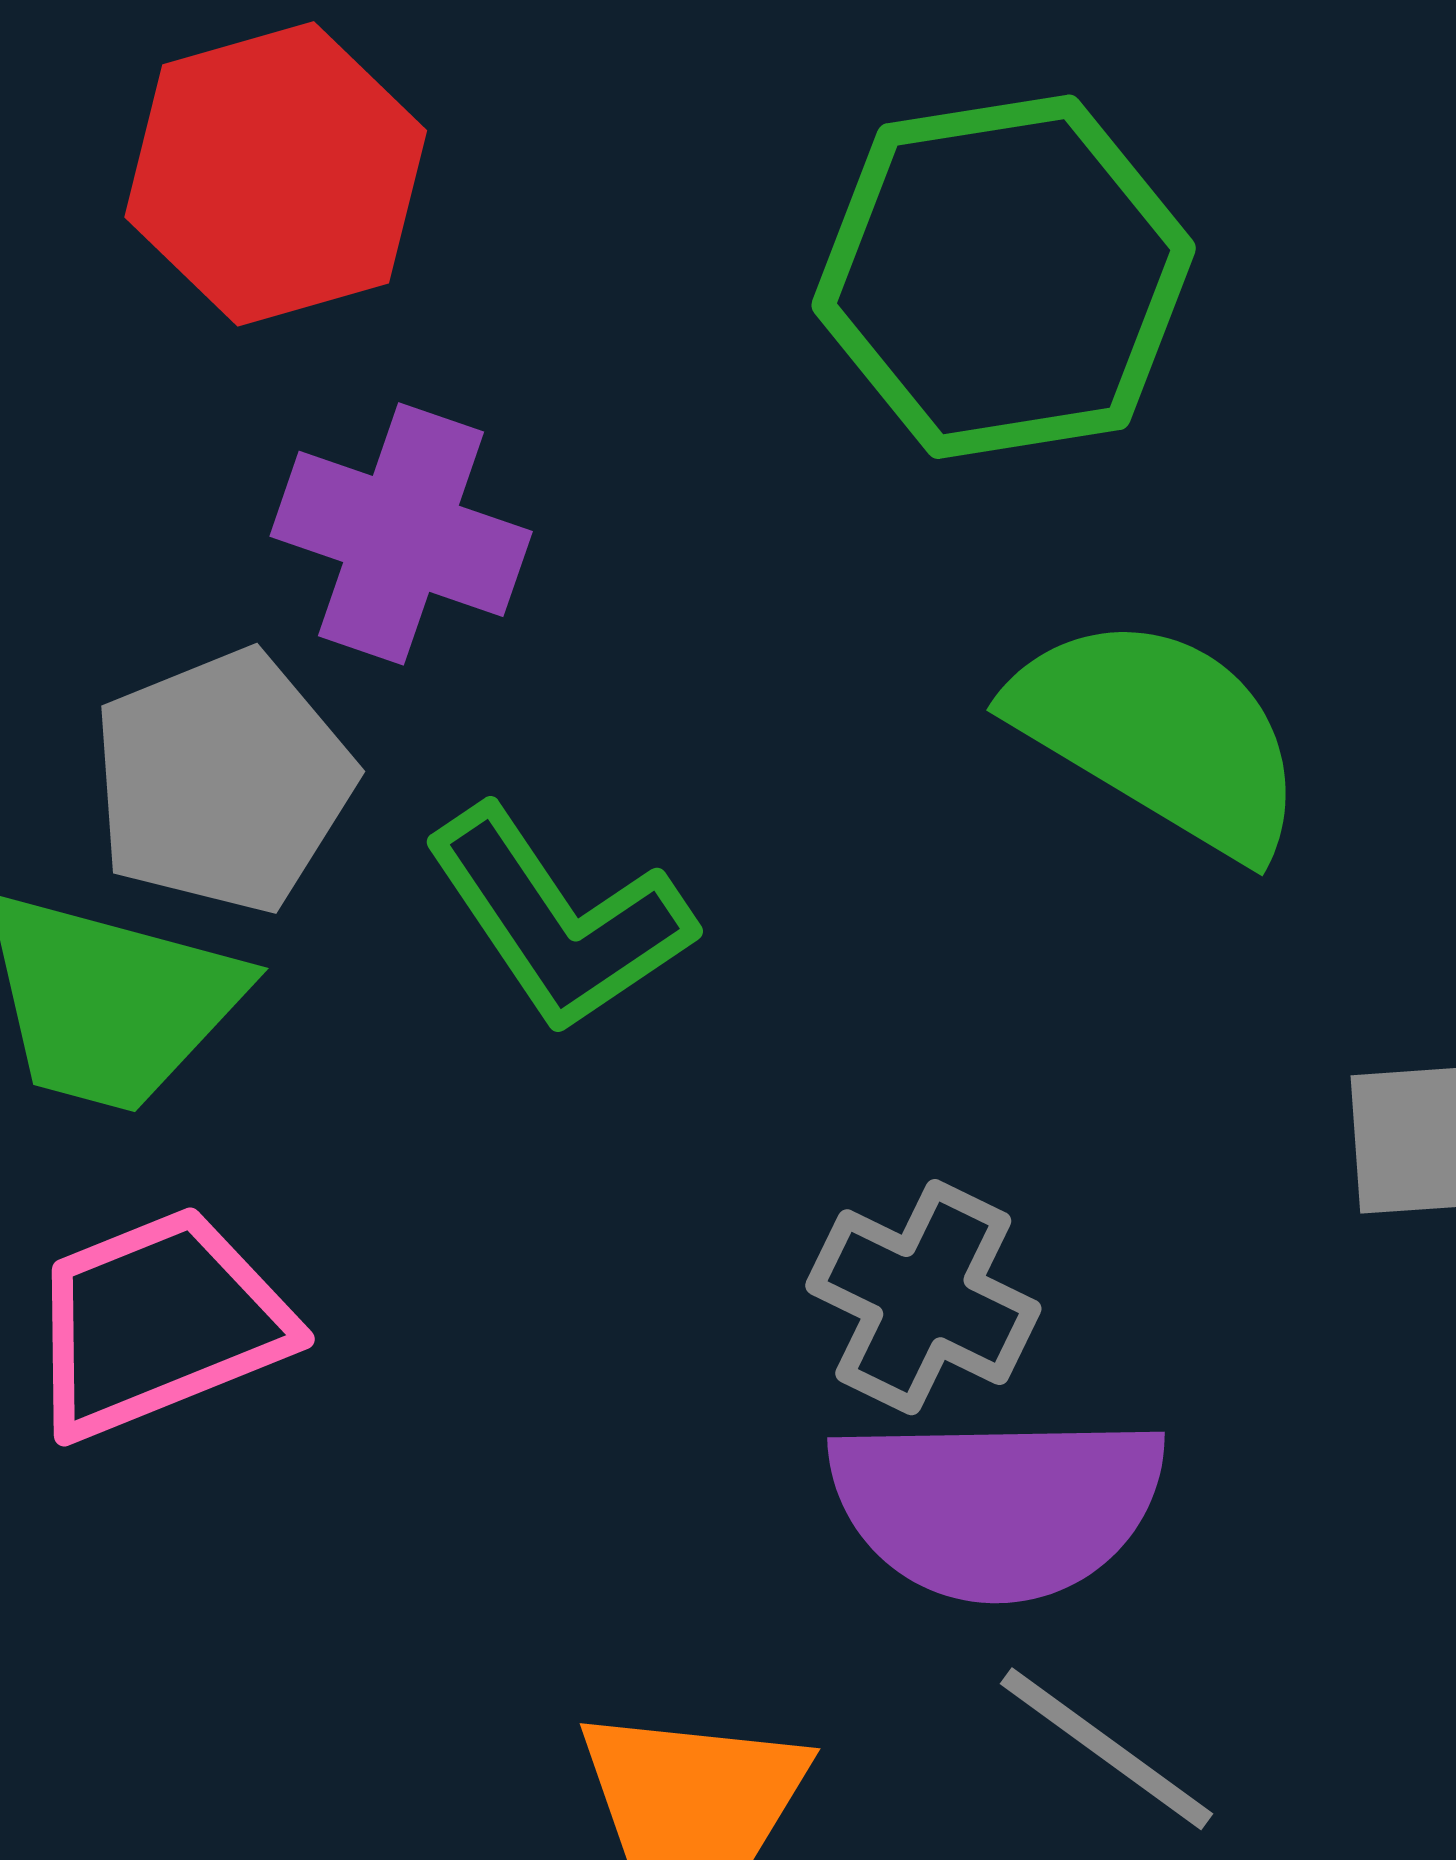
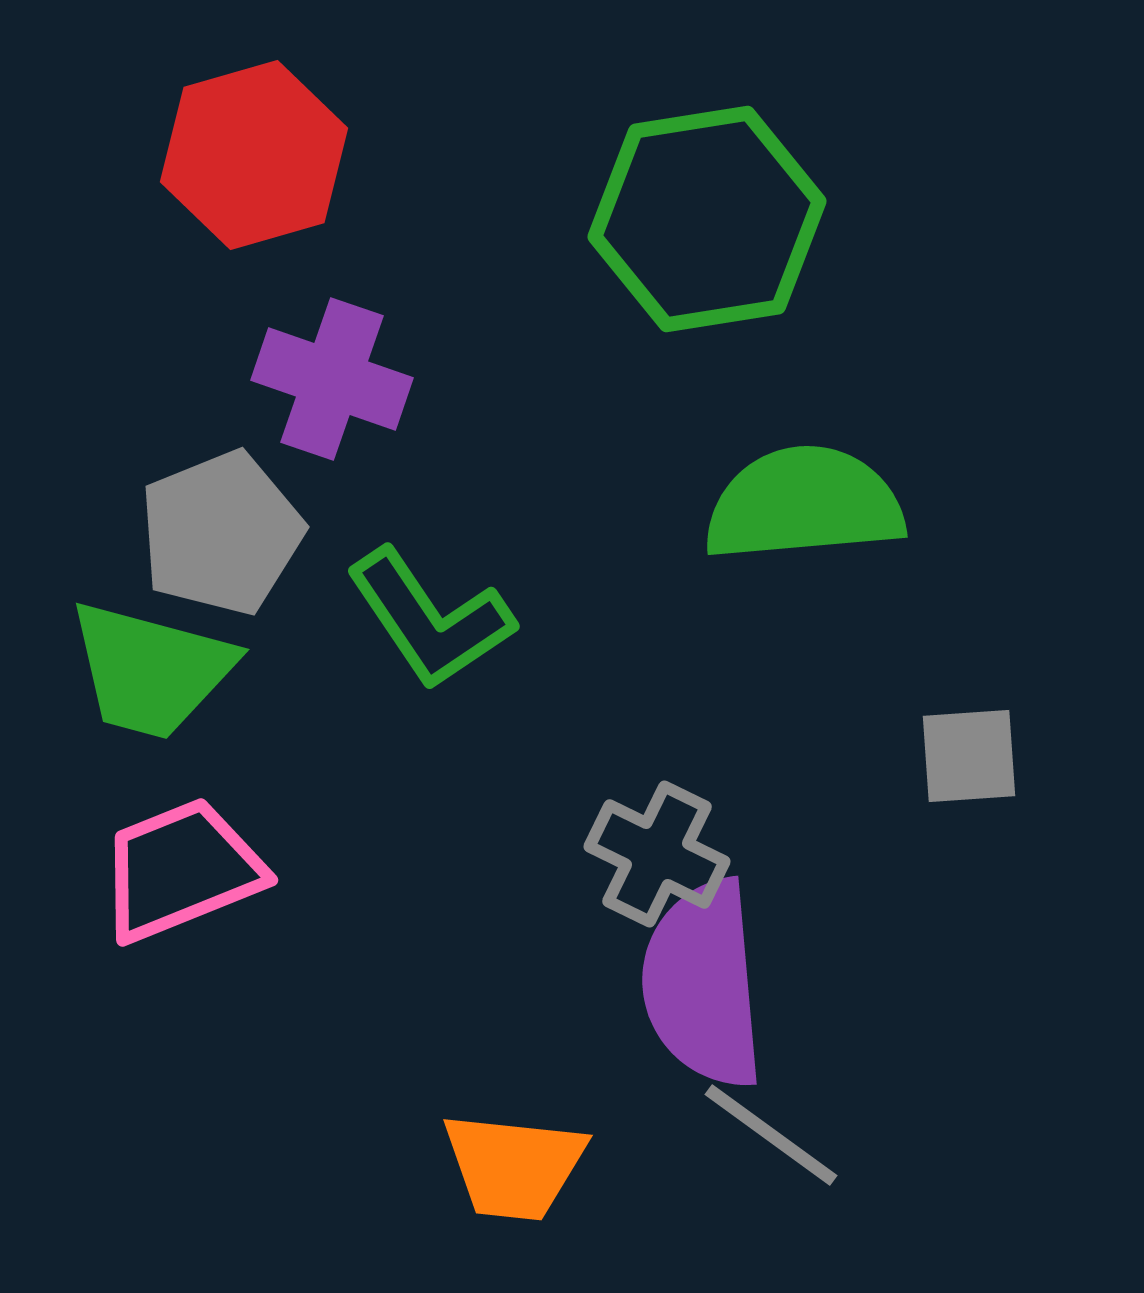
green semicircle: (1160, 735) -> (804, 504), turned -36
purple semicircle: (997, 1506) -> (703, 984), turned 86

